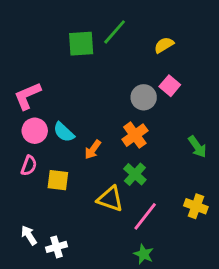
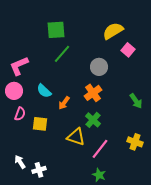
green line: (115, 32) -> (62, 54), moved
yellow semicircle: (164, 45) -> (113, 31), size x1.5
pink square: (170, 86) -> (128, 50), moved
pink circle: (35, 131) -> (14, 91), moved

